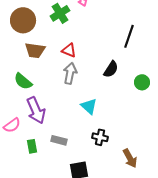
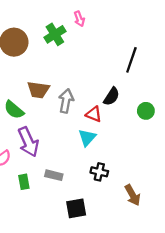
brown trapezoid: (35, 50) -> (38, 90), moved
red triangle: (69, 50) -> (94, 114), moved
cyan triangle: (89, 106) -> (87, 137), turned 30

